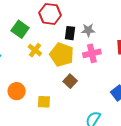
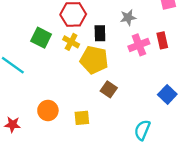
gray star: (88, 30) -> (128, 18), moved
yellow cross: (35, 50) -> (71, 42), moved
pink cross: (92, 53) -> (139, 45), moved

